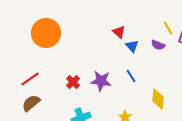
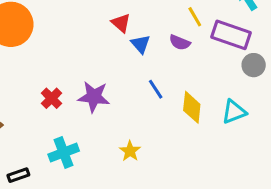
blue line: (131, 76) -> (156, 89), moved
yellow diamond: (158, 99) -> (192, 107), moved

